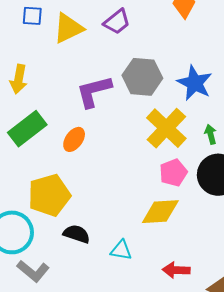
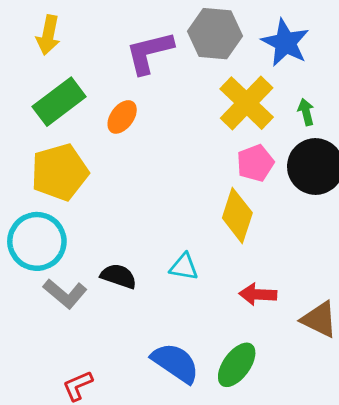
yellow pentagon: (49, 195) -> (60, 172), moved
yellow diamond: (160, 212) -> (237, 215), turned -69
black semicircle: (77, 234) -> (119, 276), moved

